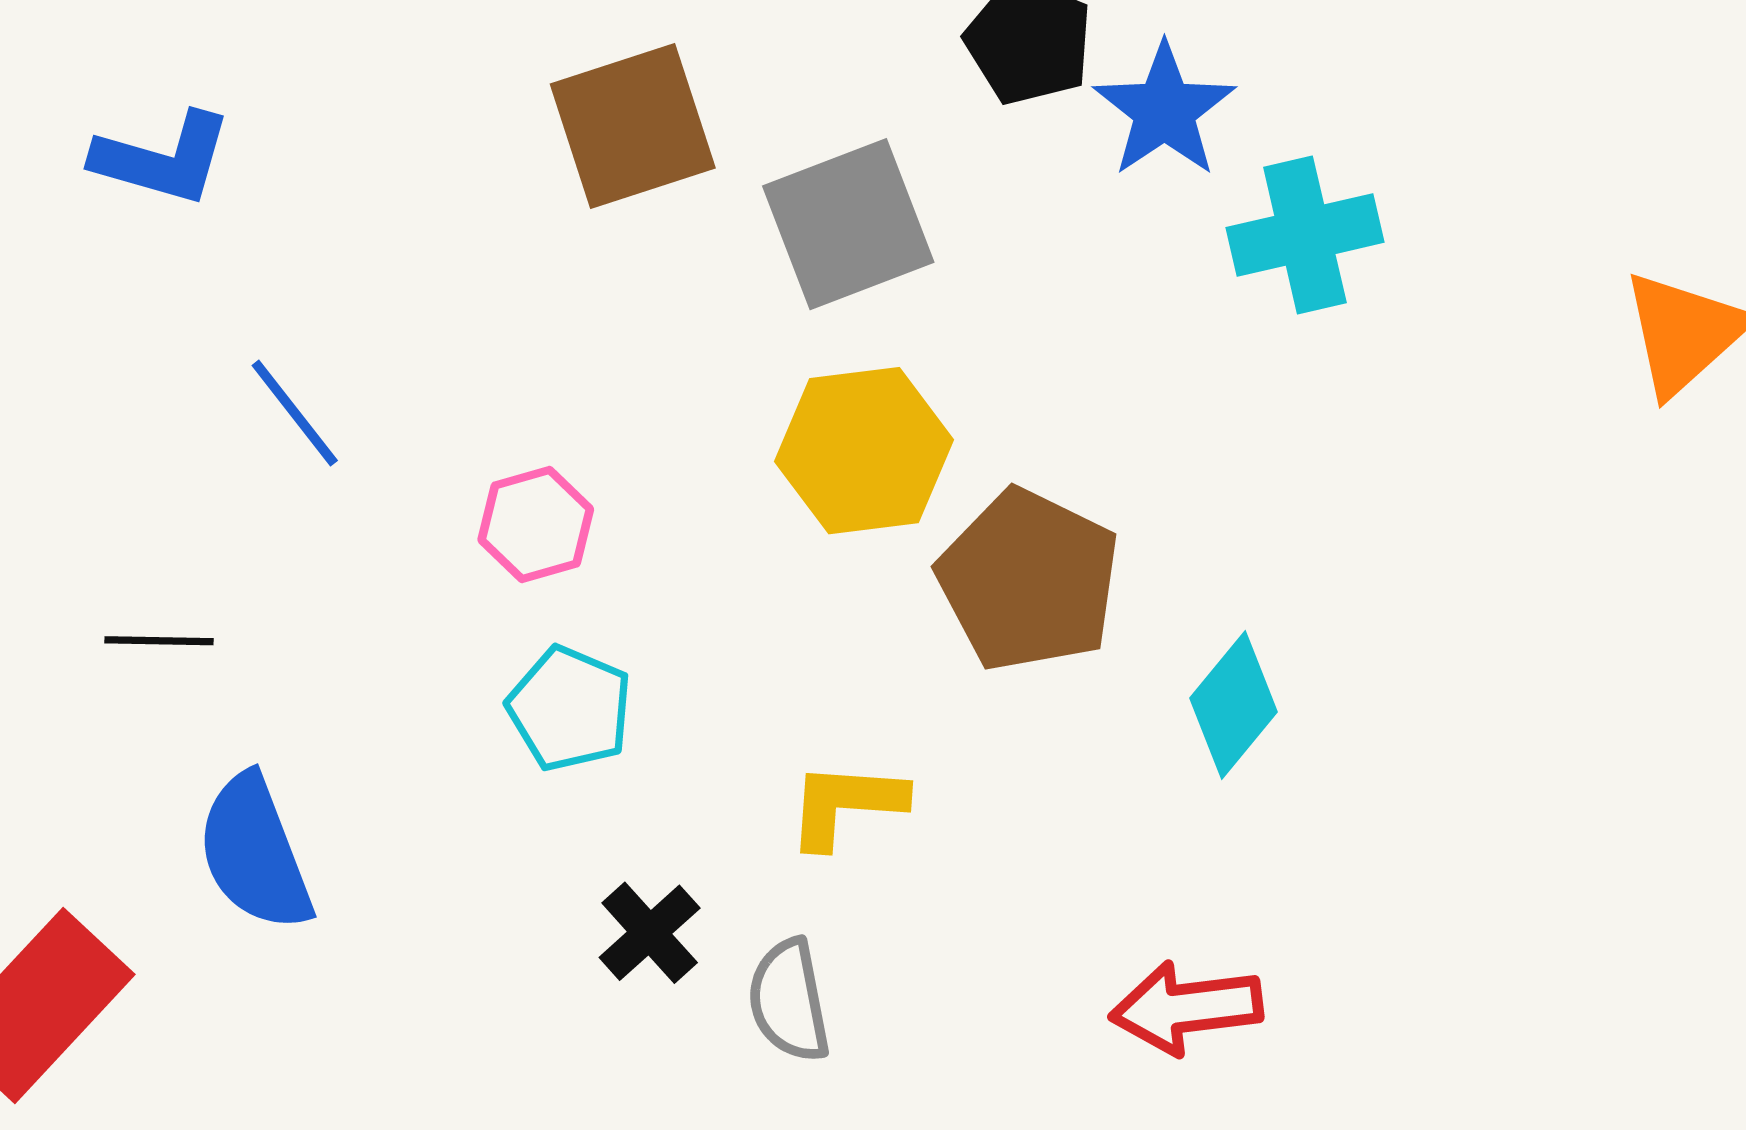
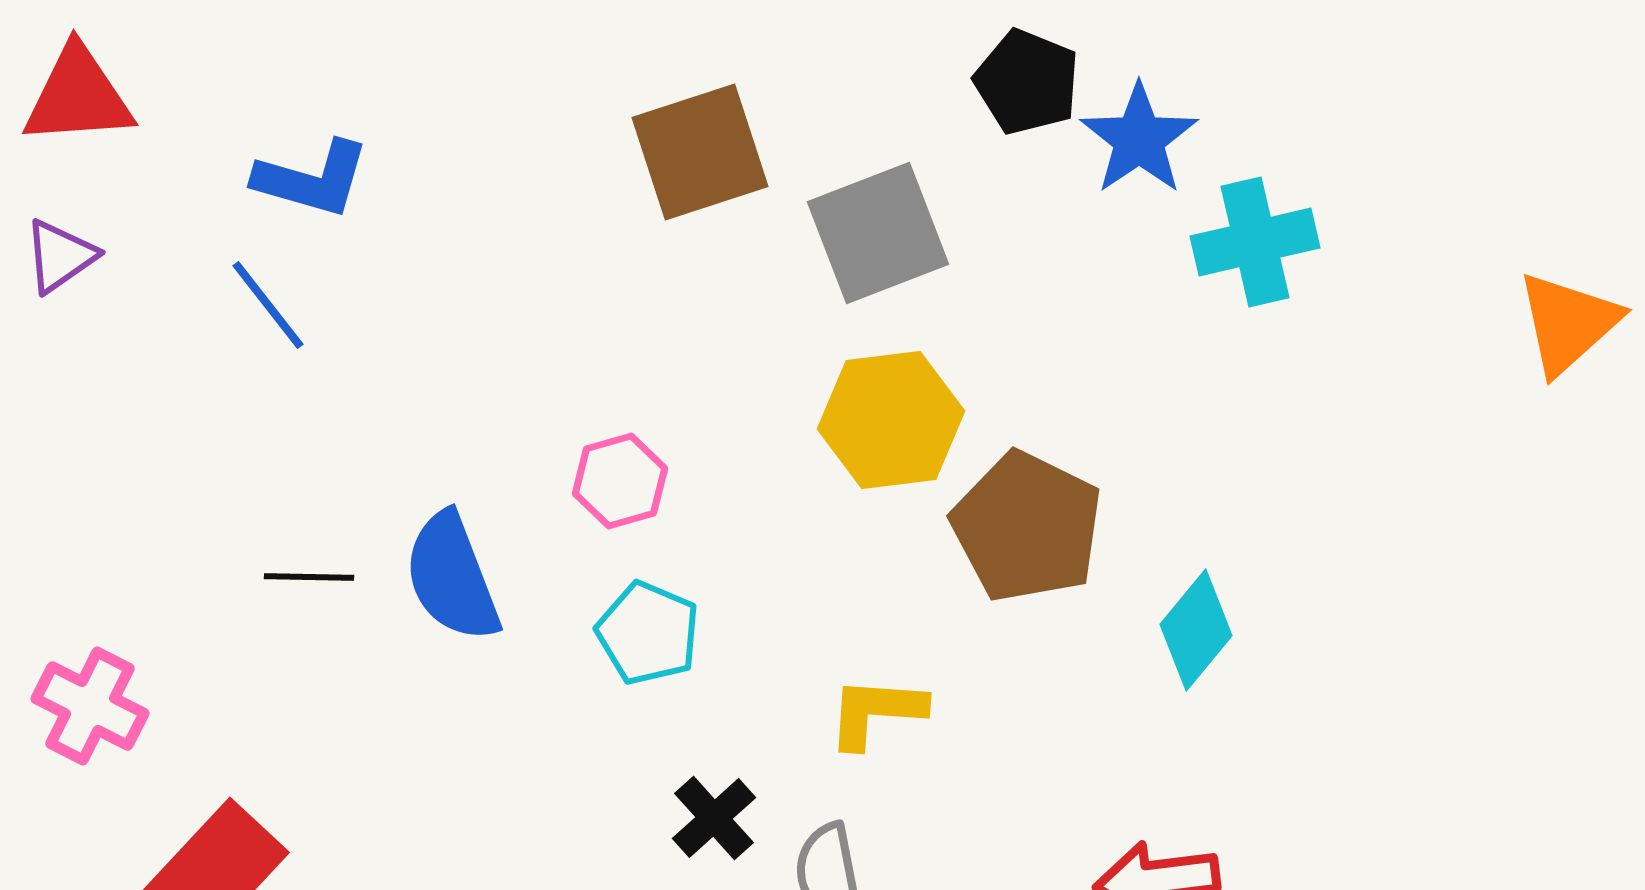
blue line: (295, 413) -> (268, 305), moved
blue semicircle: (255, 853) -> (452, 577), moved

